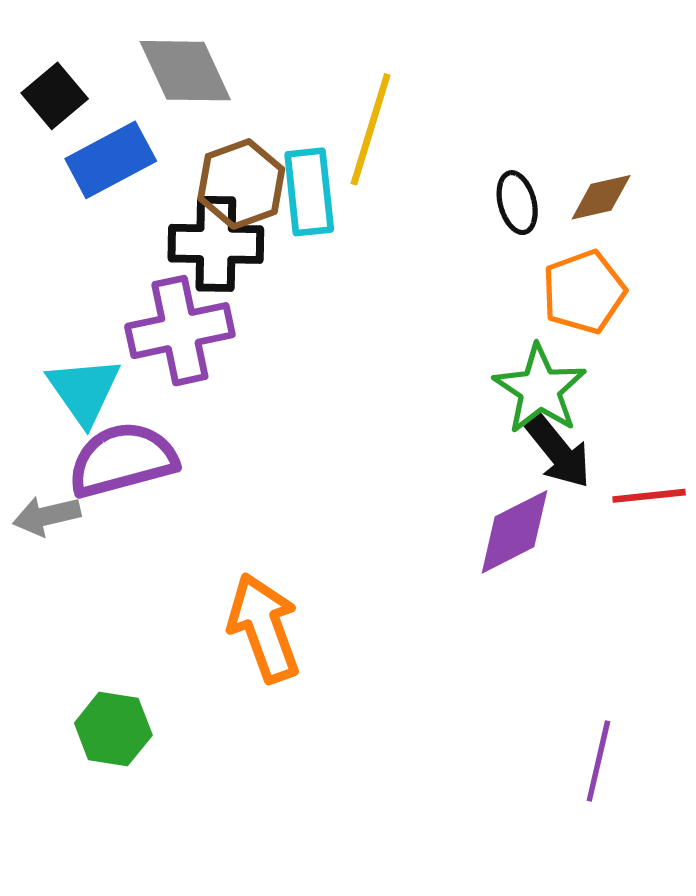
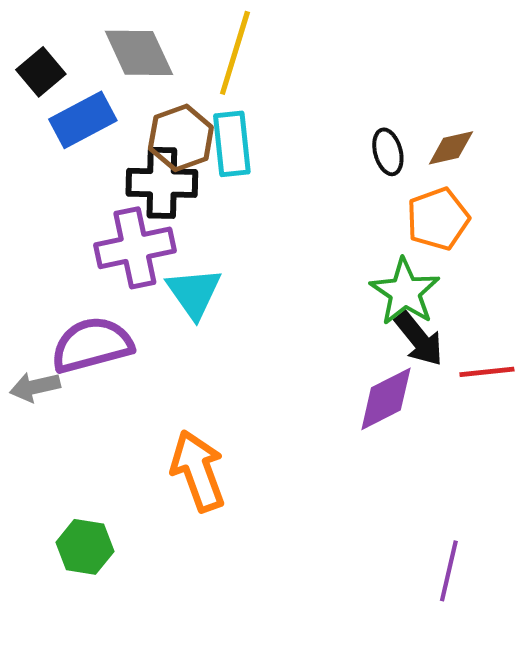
yellow line: (371, 129) -> (235, 53), moved
cyan triangle: (84, 391) -> (194, 293), moved

